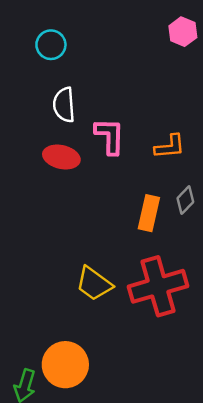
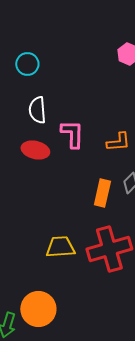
yellow trapezoid: (94, 284) -> (60, 247), turned 140

